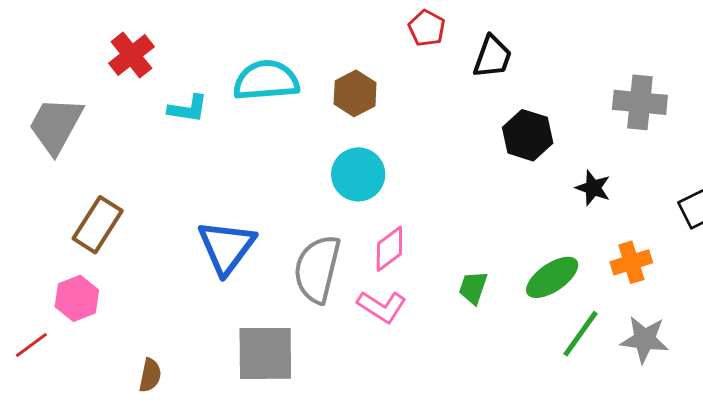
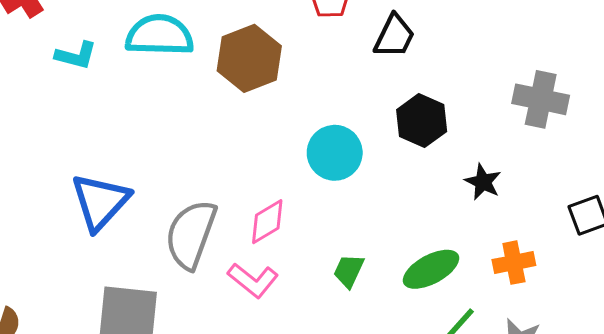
brown hexagon: (355, 93) -> (249, 58), size x1.4
cyan circle: (358, 174) -> (335, 153), moved

